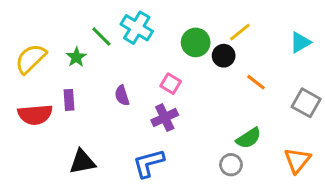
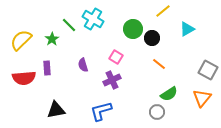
yellow line: (240, 32) -> (163, 11), moved
cyan triangle: (300, 42) -> (187, 29), moved
orange line: (256, 82) -> (159, 64), moved
orange triangle: (297, 160) -> (202, 98), moved

